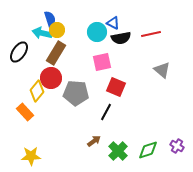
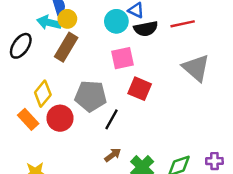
gray triangle: (162, 70) -> (196, 68), size x1.4
red circle: (51, 78) -> (60, 118), moved
black line: (106, 112) -> (111, 119), moved
purple cross: (177, 146) -> (214, 161), turned -32

